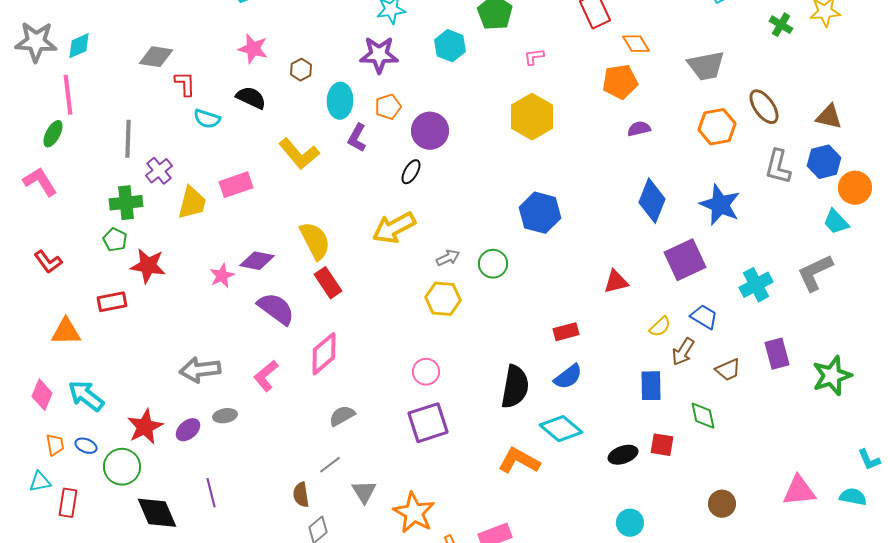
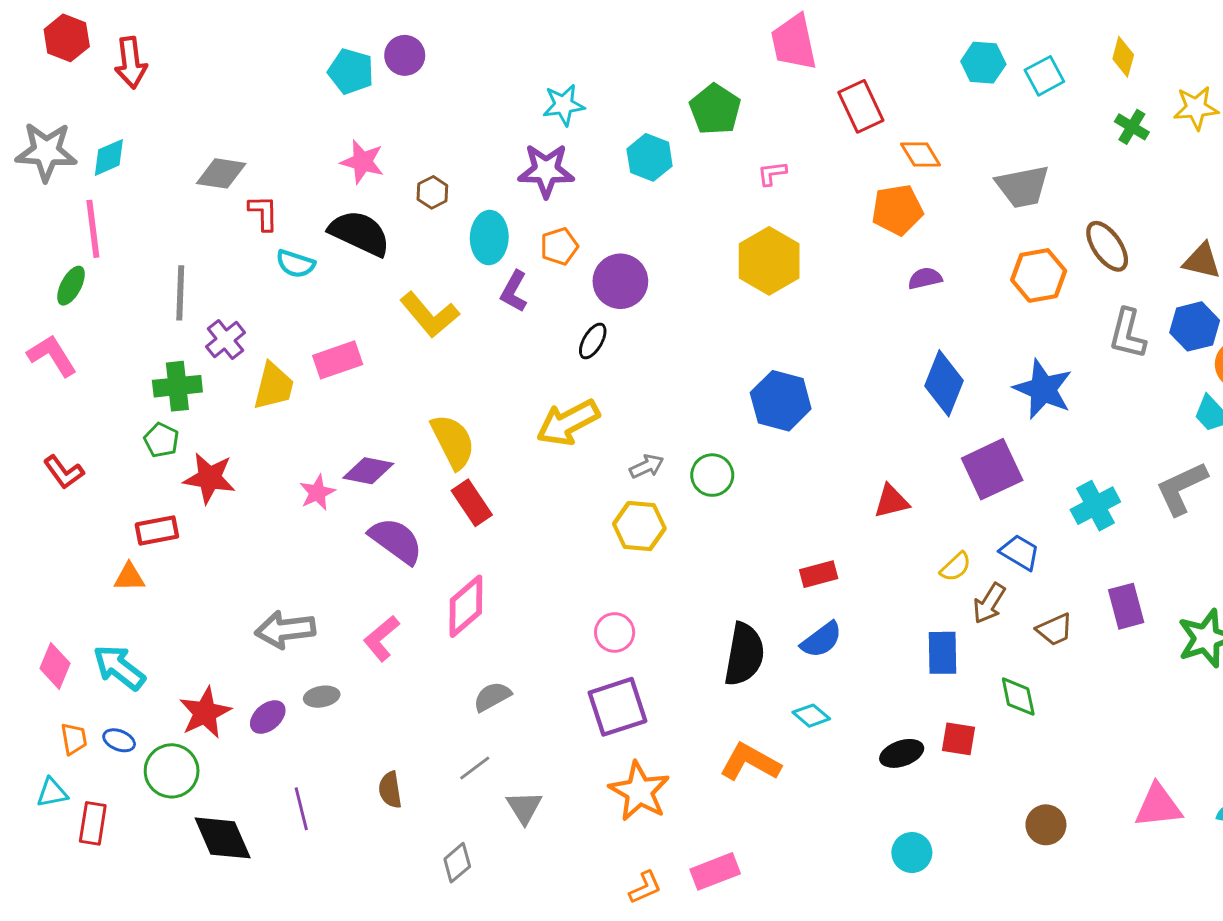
black semicircle: (251, 98) -> (360, 233), size x1.4
orange triangle: (66, 332) -> (129, 577), moved, size x0.7
cyan diamond: (561, 429) -> (811, 716), size x0.6
brown semicircle: (301, 495) -> (390, 790), moved
orange star: (414, 513) -> (639, 791), moved

